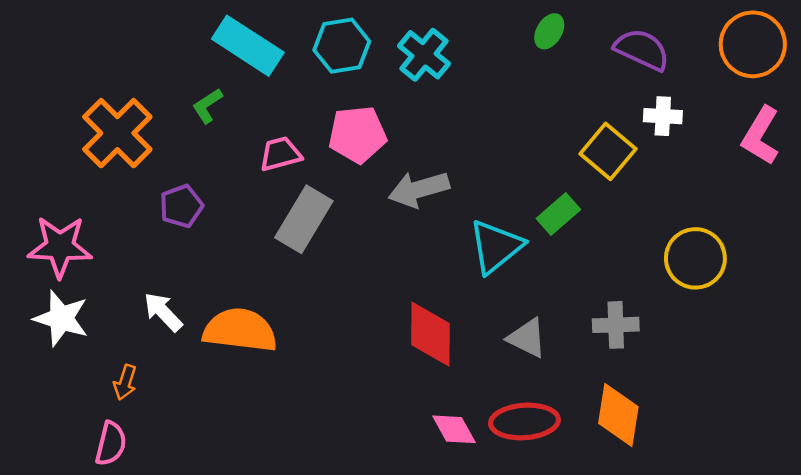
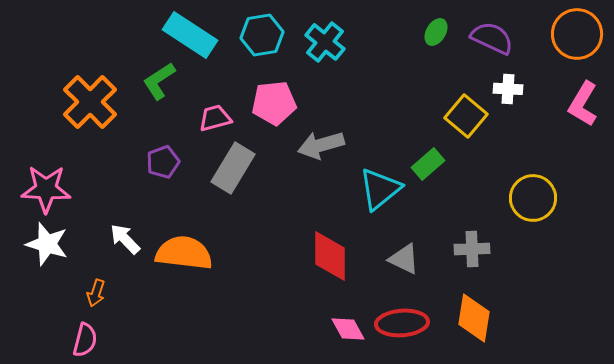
green ellipse: (549, 31) -> (436, 32), moved
green L-shape: (207, 106) -> (159, 81), size x1.4
purple pentagon: (181, 206) -> (163, 162), moved

